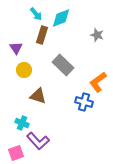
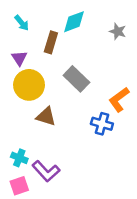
cyan arrow: (36, 14) -> (22, 23), moved
gray star: (97, 35) -> (118, 31), moved
yellow circle: (24, 70) -> (29, 85), size x1.6
cyan cross: (22, 123) -> (19, 158), moved

